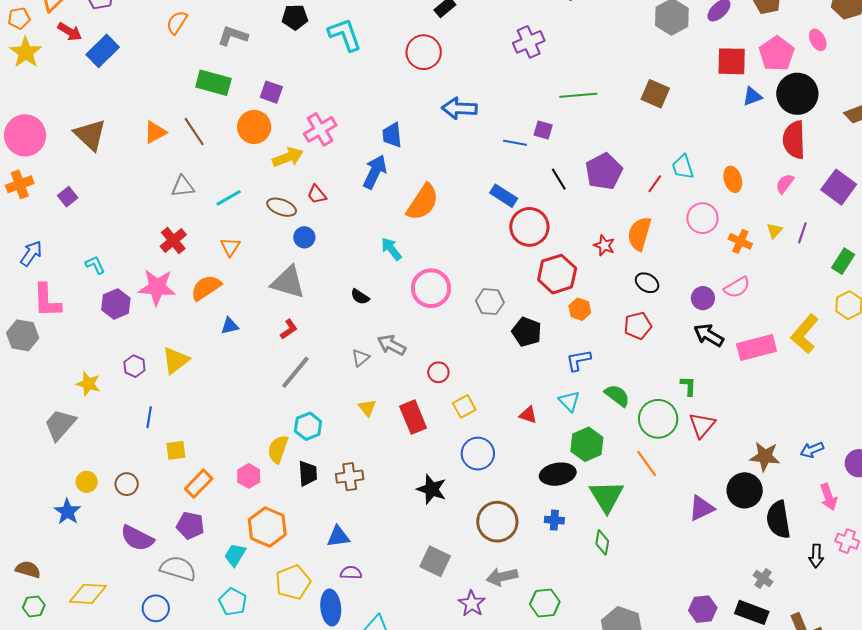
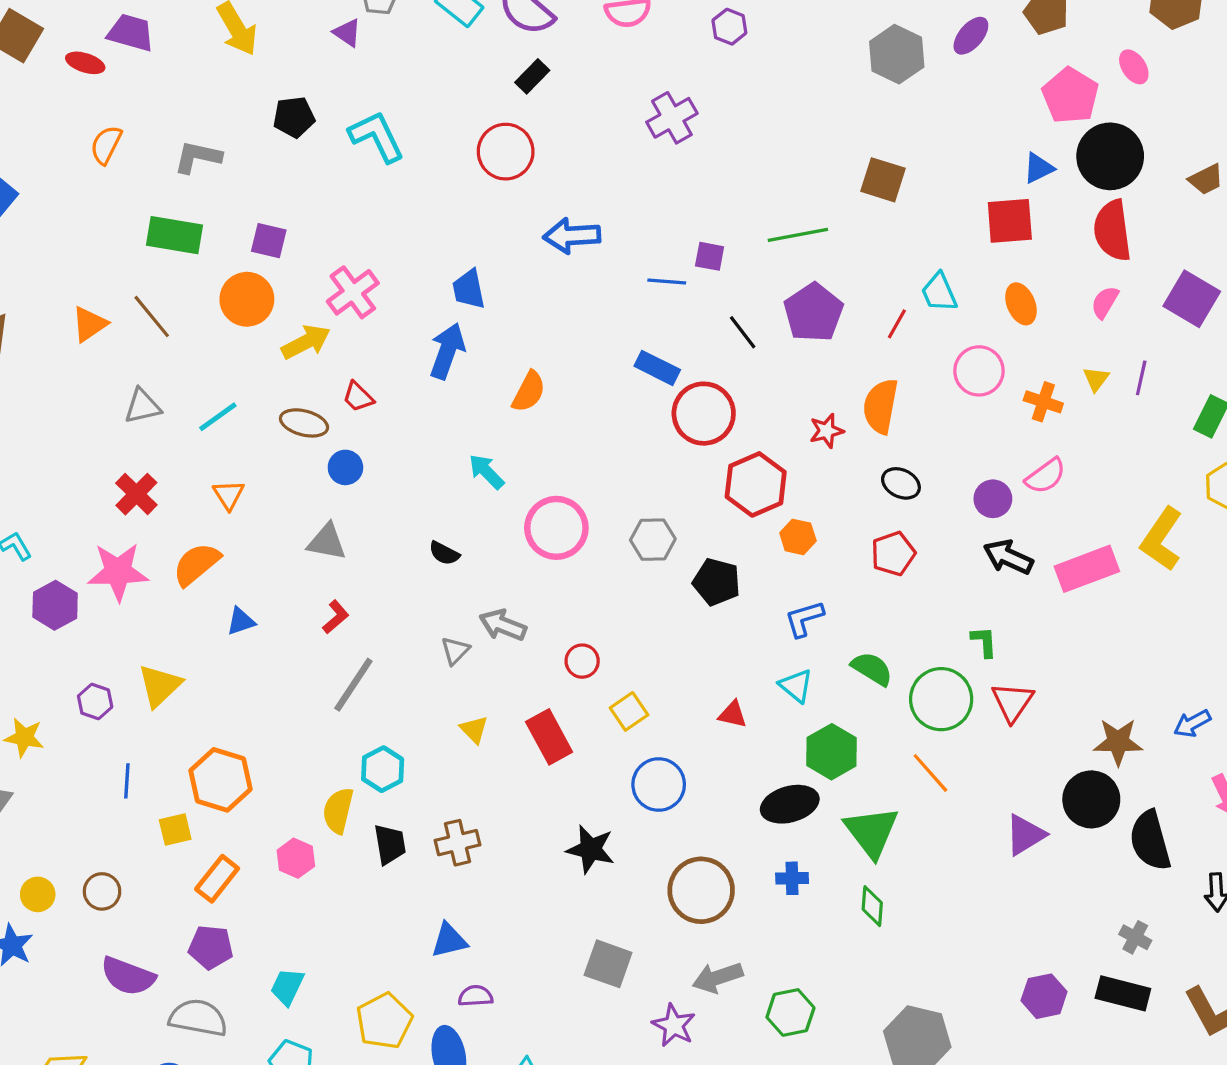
red square: (732, 61) -> (1010, 221), moved
green line: (578, 95) -> (798, 235), moved
orange semicircle: (423, 202) -> (529, 392), size x0.7
red star: (604, 245) -> (826, 431), turned -30
gray triangle: (288, 282) -> (327, 542), size x0.7
orange hexagon: (267, 527) -> (220, 780), moved

